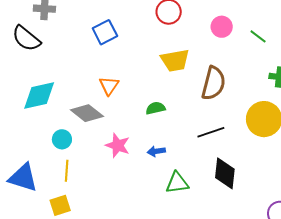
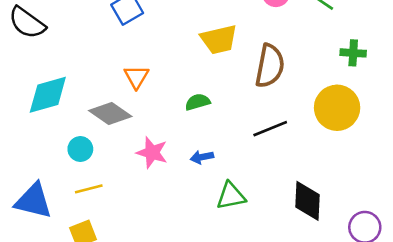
yellow line: (67, 171) -> (89, 189), turned 75
black diamond: (225, 173) -> (308, 201), moved

